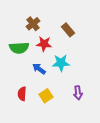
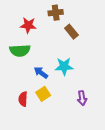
brown cross: (33, 24) -> (56, 13), moved, turned 32
red star: (44, 44) -> (28, 25), moved
yellow square: (46, 96) -> (43, 94), moved

